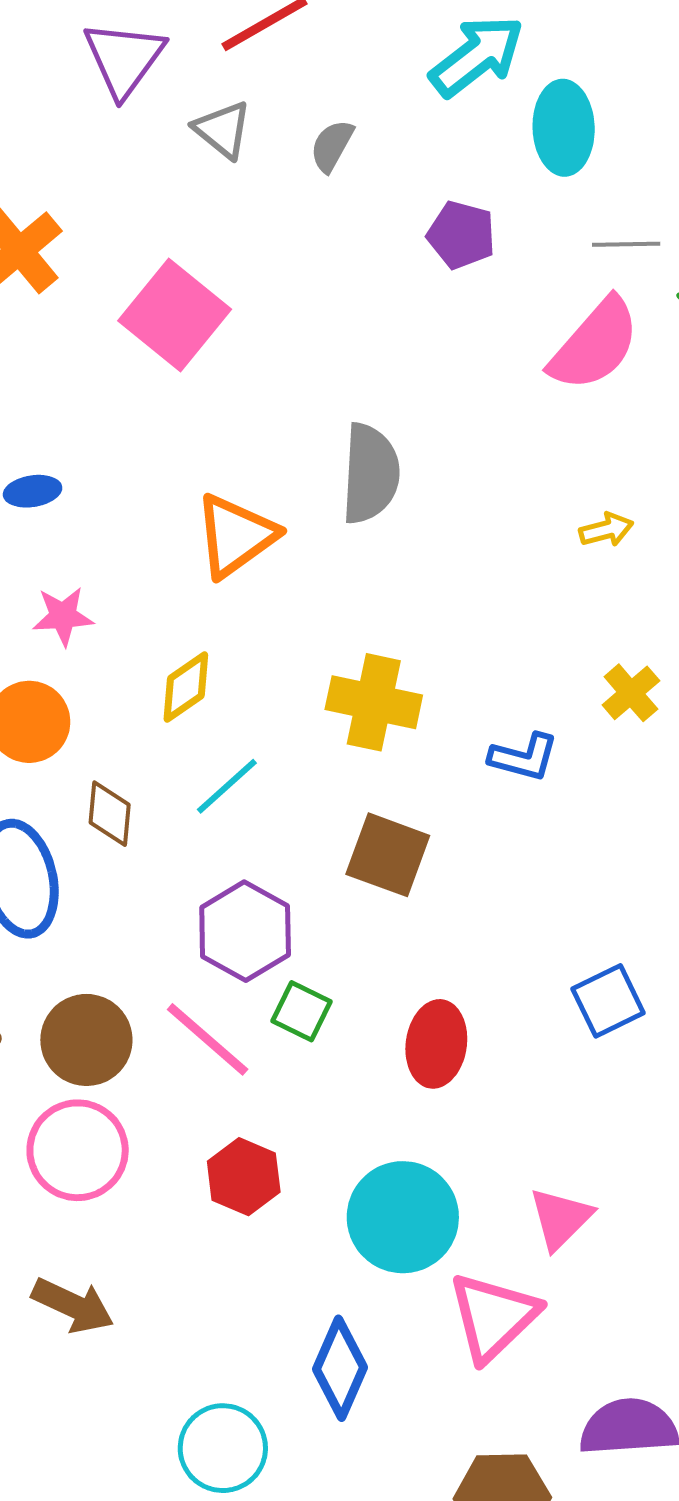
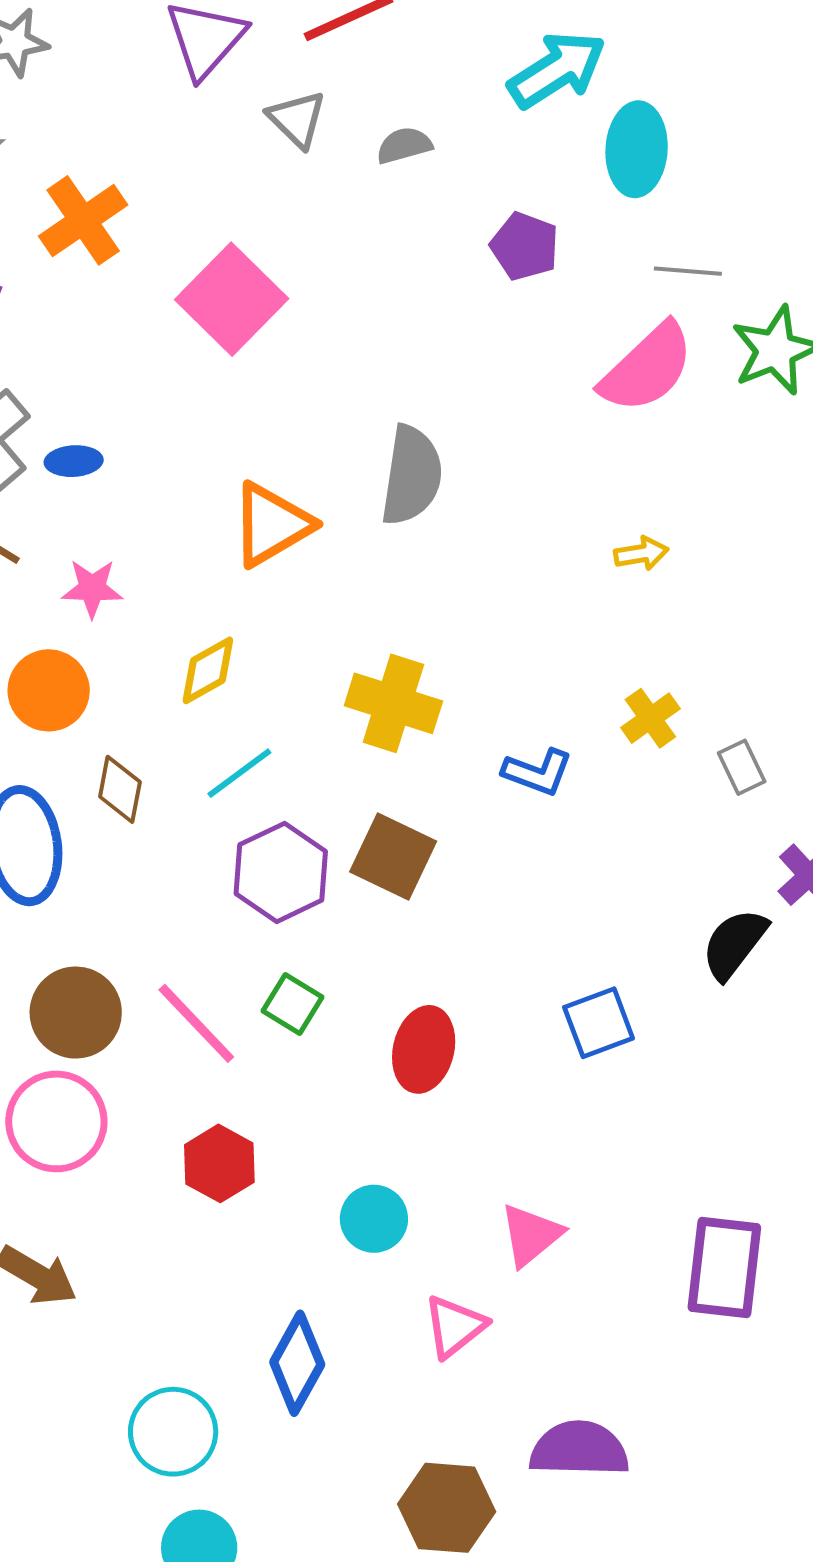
gray semicircle: (332, 146) -> (404, 145), turned 40
purple hexagon: (245, 931) -> (281, 872), moved
cyan circle: (403, 1217) -> (374, 1219), size x0.6
pink triangle: (493, 1317) -> (455, 1326), size x0.7

